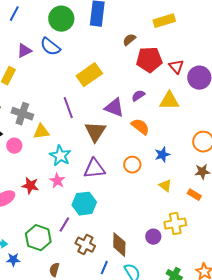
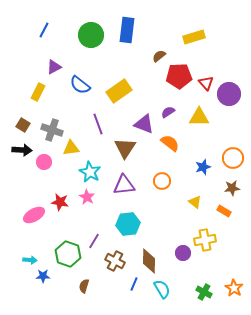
blue semicircle: (50, 47) -> (80, 85), moved
blue star: (162, 155) -> (203, 167), moved
cyan hexagon: (84, 204) -> (128, 224), moved

